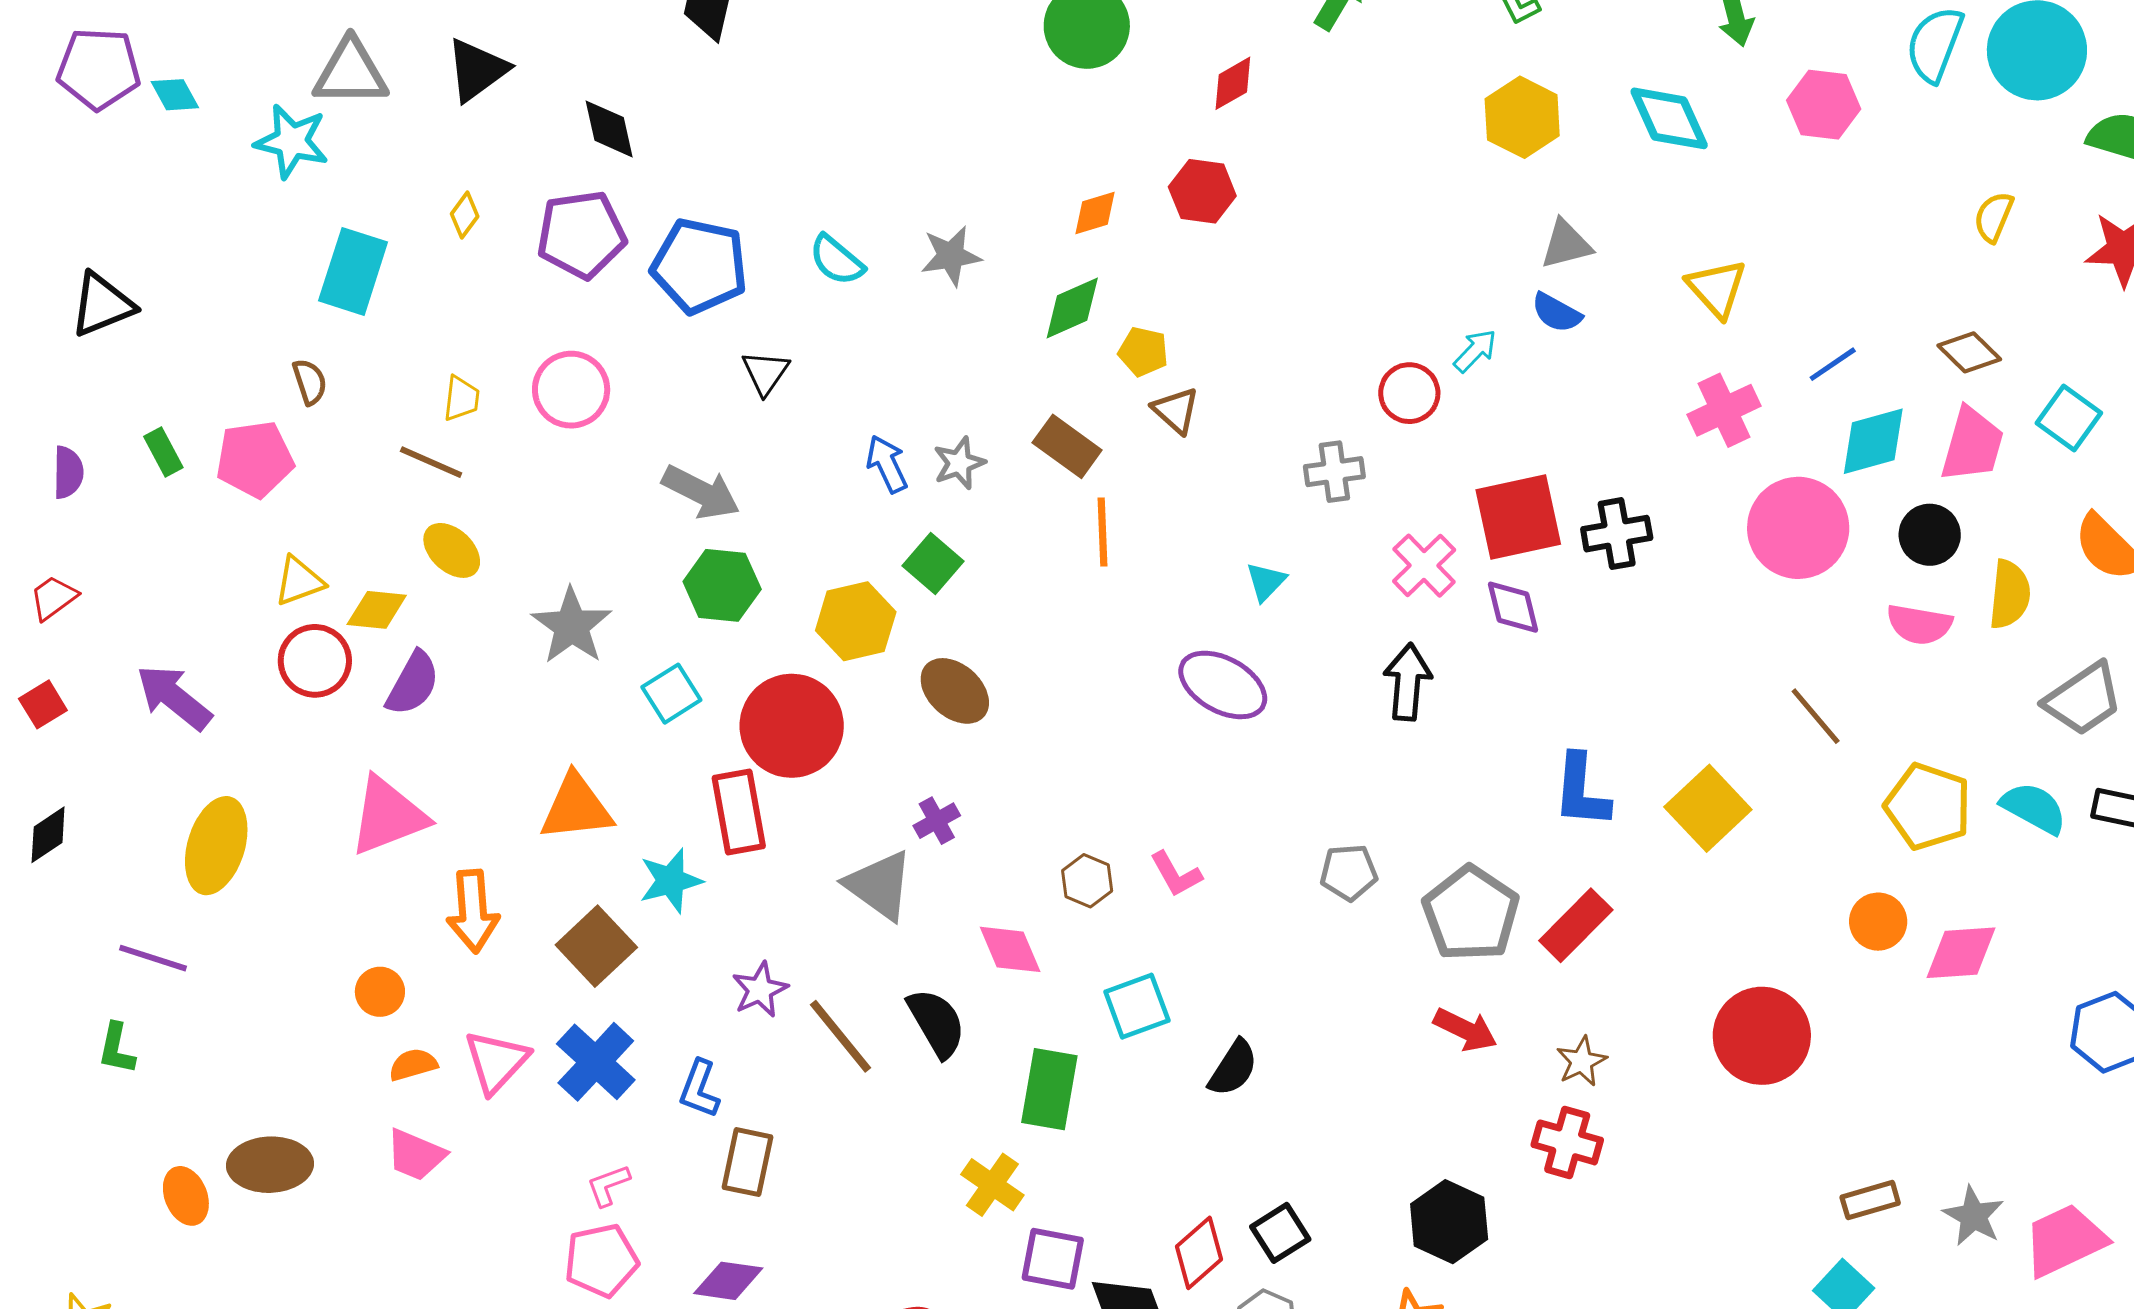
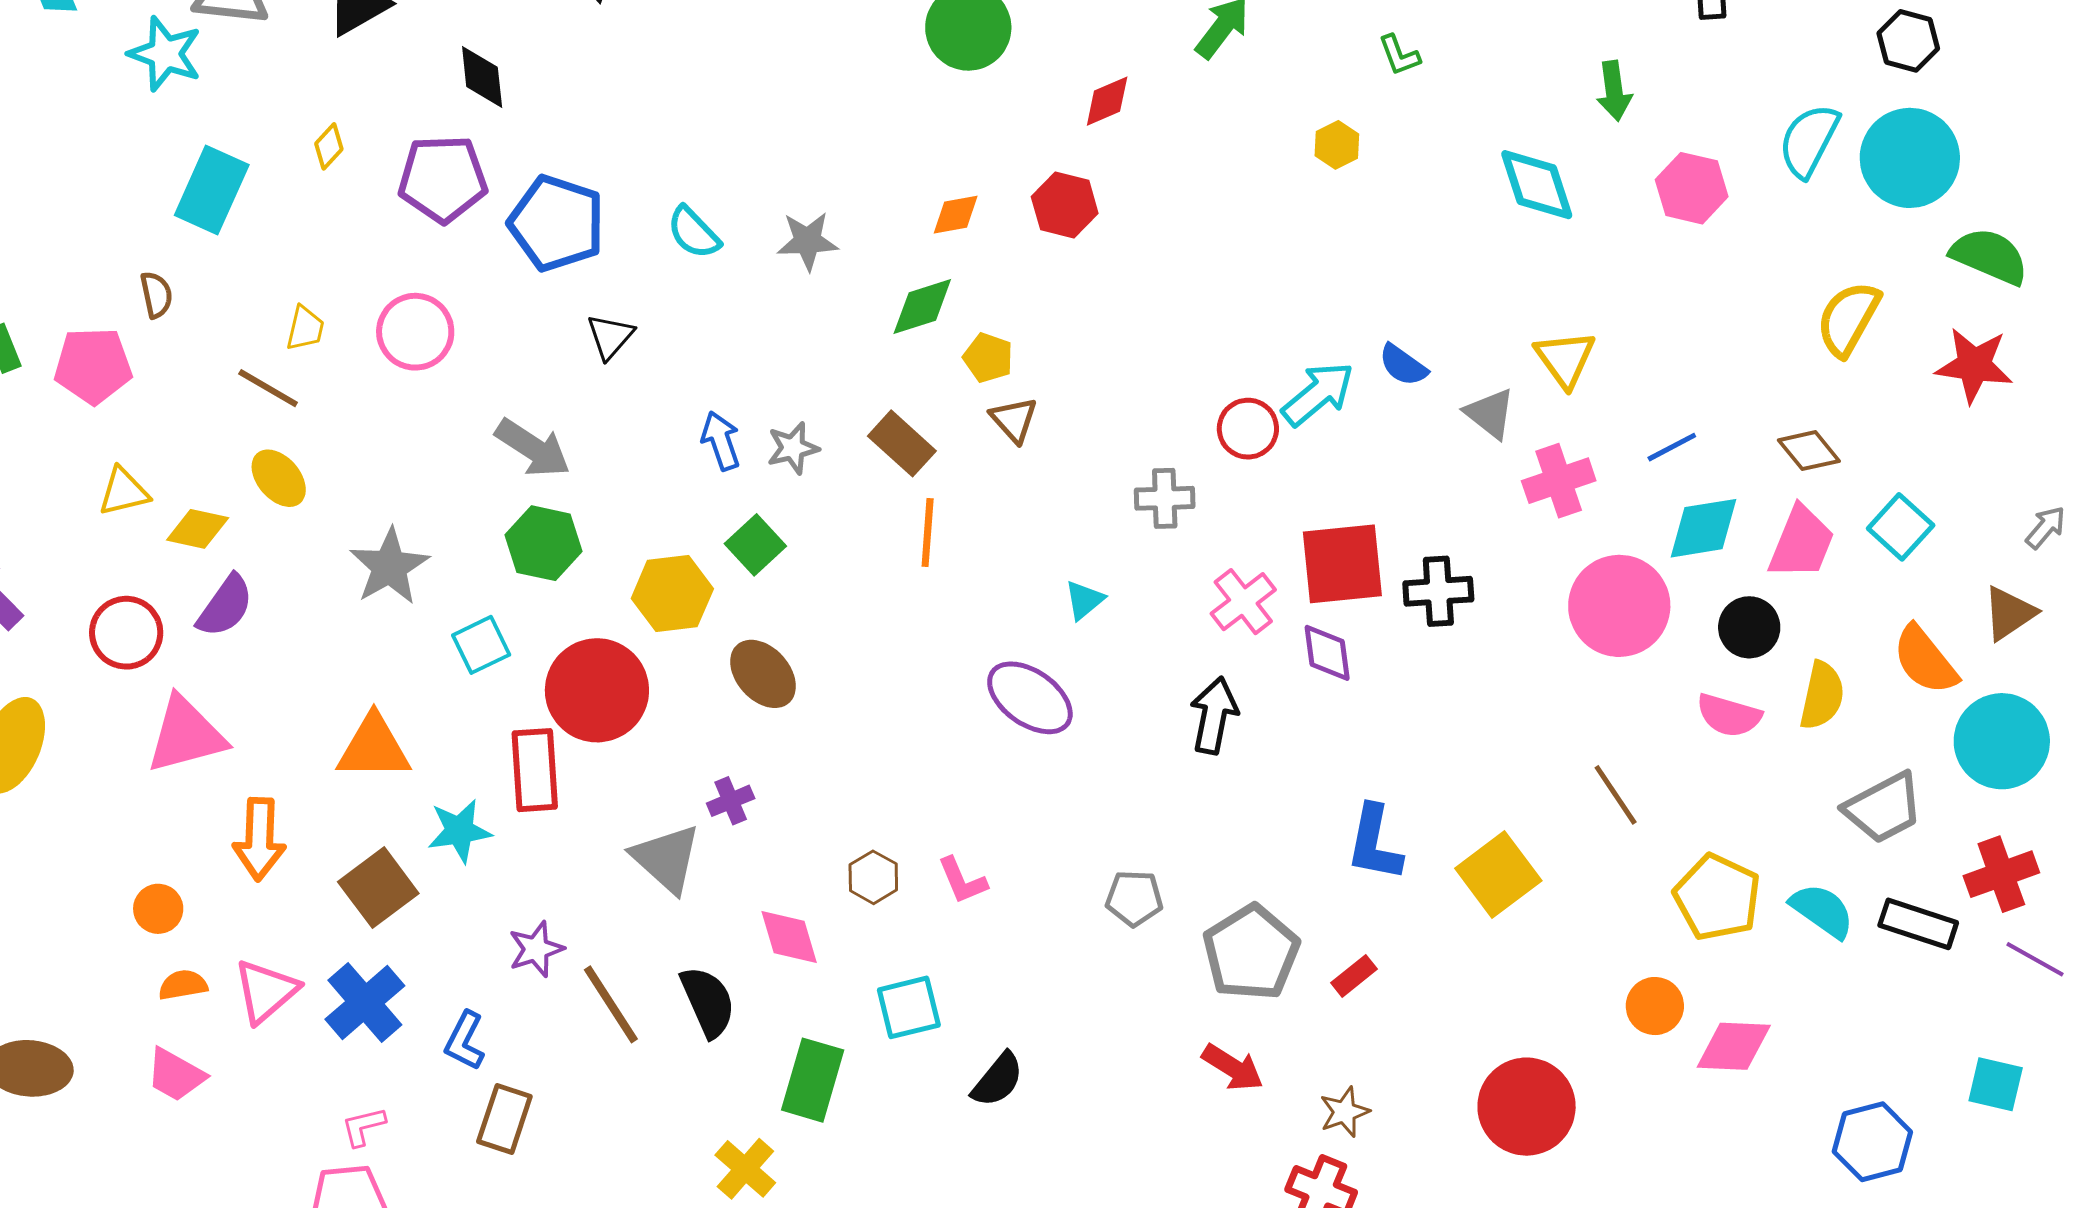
yellow hexagon: (1522, 117) -> (1337, 145), moved, size x0.6
yellow semicircle: (1994, 217) -> (1848, 319), size x1.5
gray triangle: (1566, 244) -> (1490, 413), moved, turned 46
cyan arrow: (1475, 351) -> (1318, 394), size x1.6
red circle: (315, 661) -> (126, 633), moved
red rectangle: (1576, 925) -> (1354, 976), size x0.6

